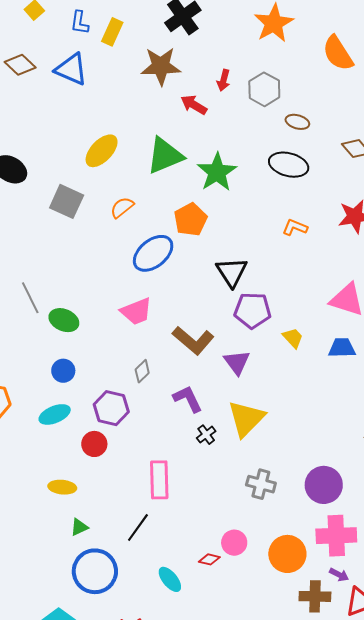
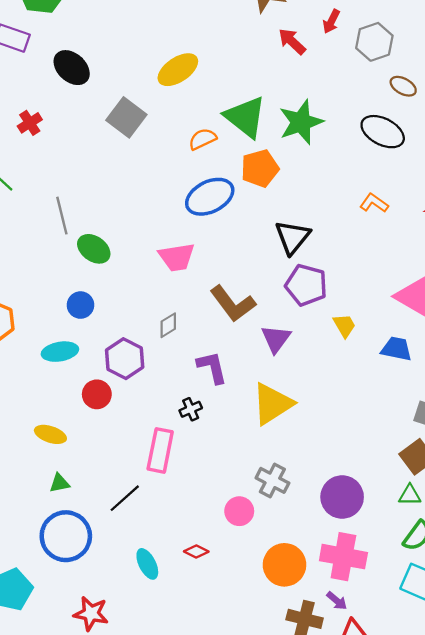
green triangle: (165, 156) -> (245, 117), moved, turned 48
orange semicircle: (122, 207) -> (203, 139), moved
black cross: (206, 435) -> (191, 409), moved
pink circle: (234, 543) -> (239, 511), moved

